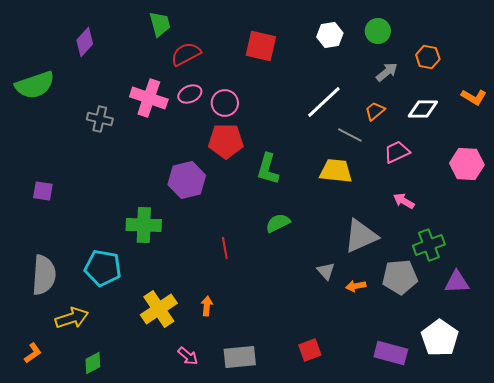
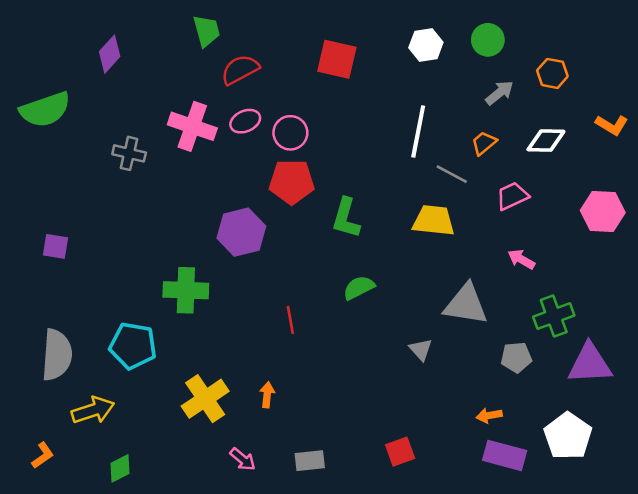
white line: (324, 102) -> (418, 131), turned -36
gray triangle: (361, 236) -> (466, 304), turned 33
gray pentagon: (400, 277) -> (516, 357), size x0.7
purple triangle: (457, 282) -> (590, 364), size x1.4
orange arrow: (356, 286) -> (489, 415), moved
gray rectangle: (240, 357) -> (310, 461), size x0.7

